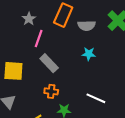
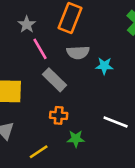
gray semicircle: (87, 26) -> (78, 52), moved
pink line: (39, 39) -> (40, 49), turned -48

